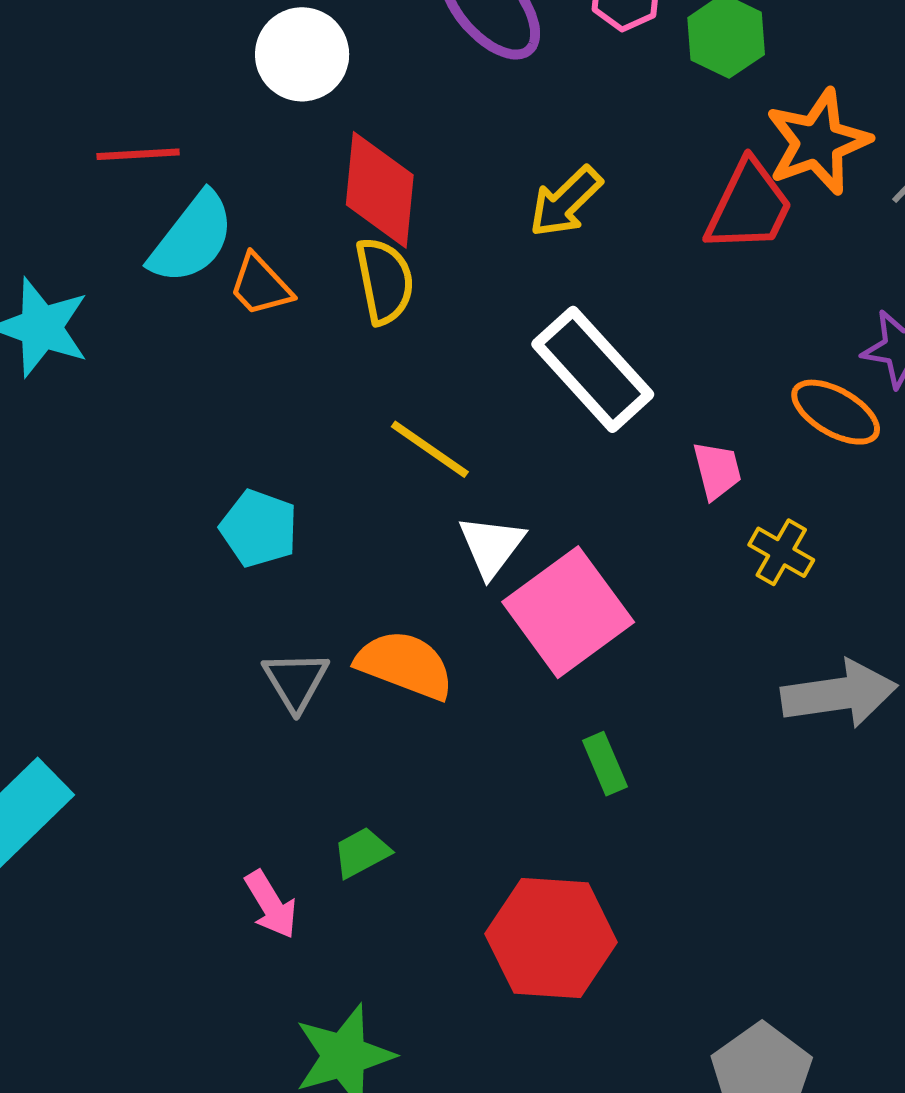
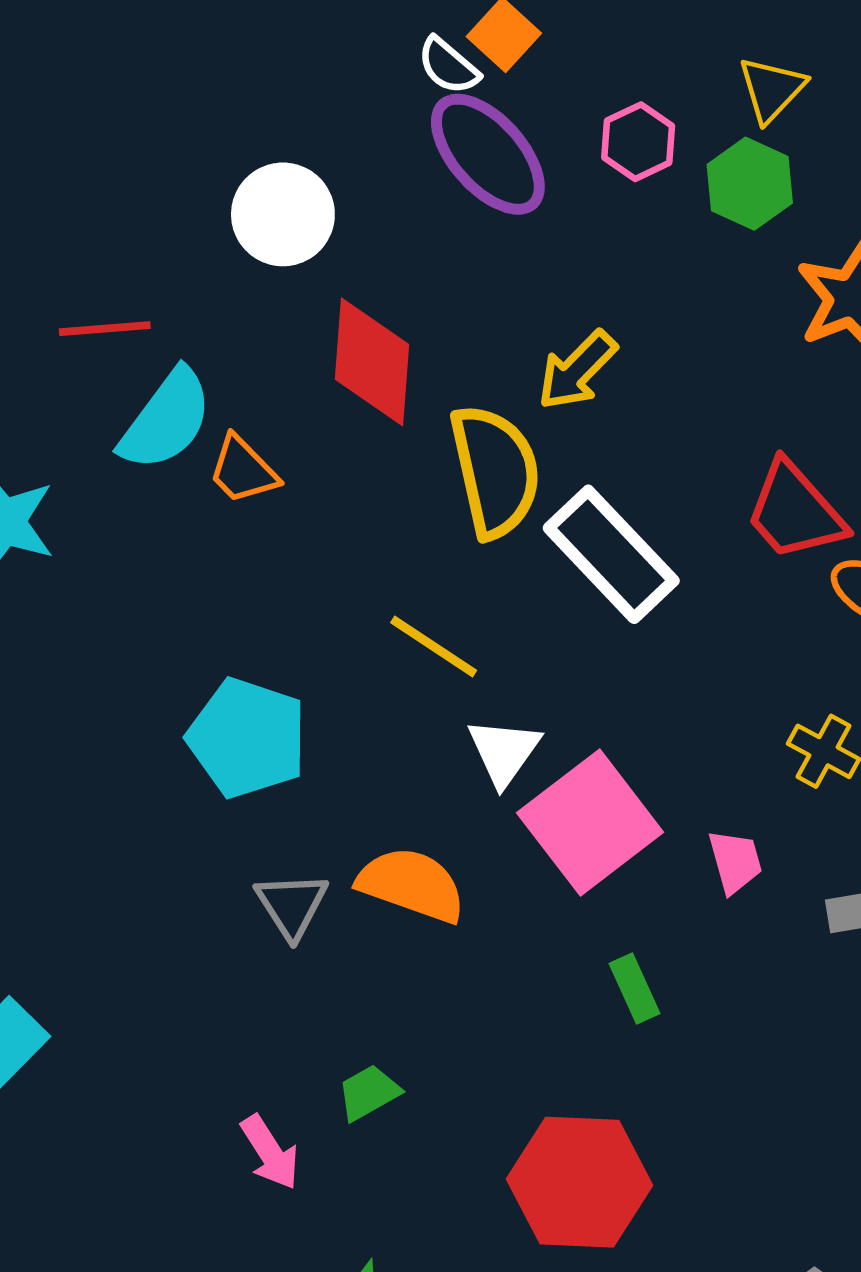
red trapezoid: (749, 206) -> (795, 511), moved, turned 114
yellow semicircle: (385, 281) -> (495, 471), moved, size x1.4
pink trapezoid: (717, 470) -> (735, 862), moved
cyan pentagon: (259, 528) -> (247, 738), size x1.4

